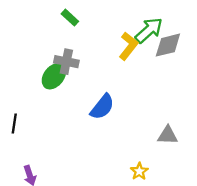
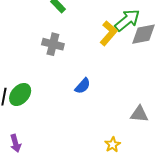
green ellipse: (54, 76) -> (20, 95), moved
blue semicircle: (102, 107) -> (83, 86), size x0.7

